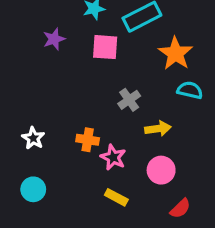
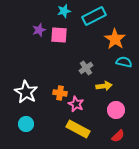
pink square: (105, 47) -> (59, 35), moved
white star: (33, 138) -> (26, 92), size x1.6
pink circle: (161, 170) -> (116, 110), moved
yellow rectangle: (116, 197) -> (78, 129), size x1.6

